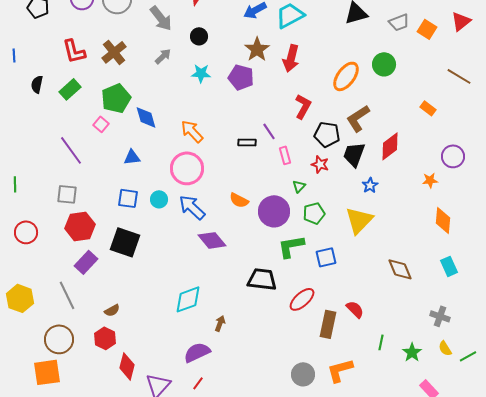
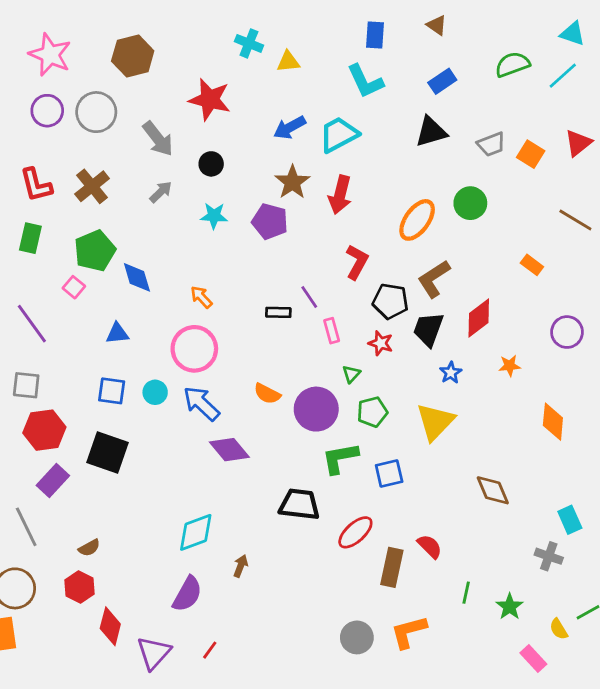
green rectangle: (70, 89) -> (30, 238), turned -35
orange arrow: (192, 131) -> (201, 297), size x0.7
orange star: (430, 180) -> (510, 366), moved
cyan rectangle: (449, 266) -> (570, 520), moved
yellow semicircle: (445, 348) -> (559, 629), moved
purple semicircle: (197, 352) -> (187, 594), moved, turned 144

